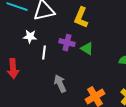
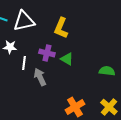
gray arrow: (60, 84) -> (40, 77), moved

